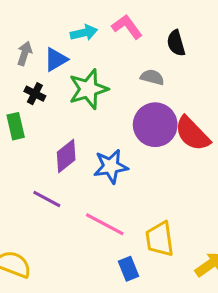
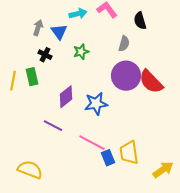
blue triangle: (56, 59) -> (59, 32), turned -36
gray semicircle: (152, 77) -> (124, 44), turned 91
green star: (88, 89) -> (81, 52), size x0.6
blue rectangle: (128, 269) -> (108, 158), moved

